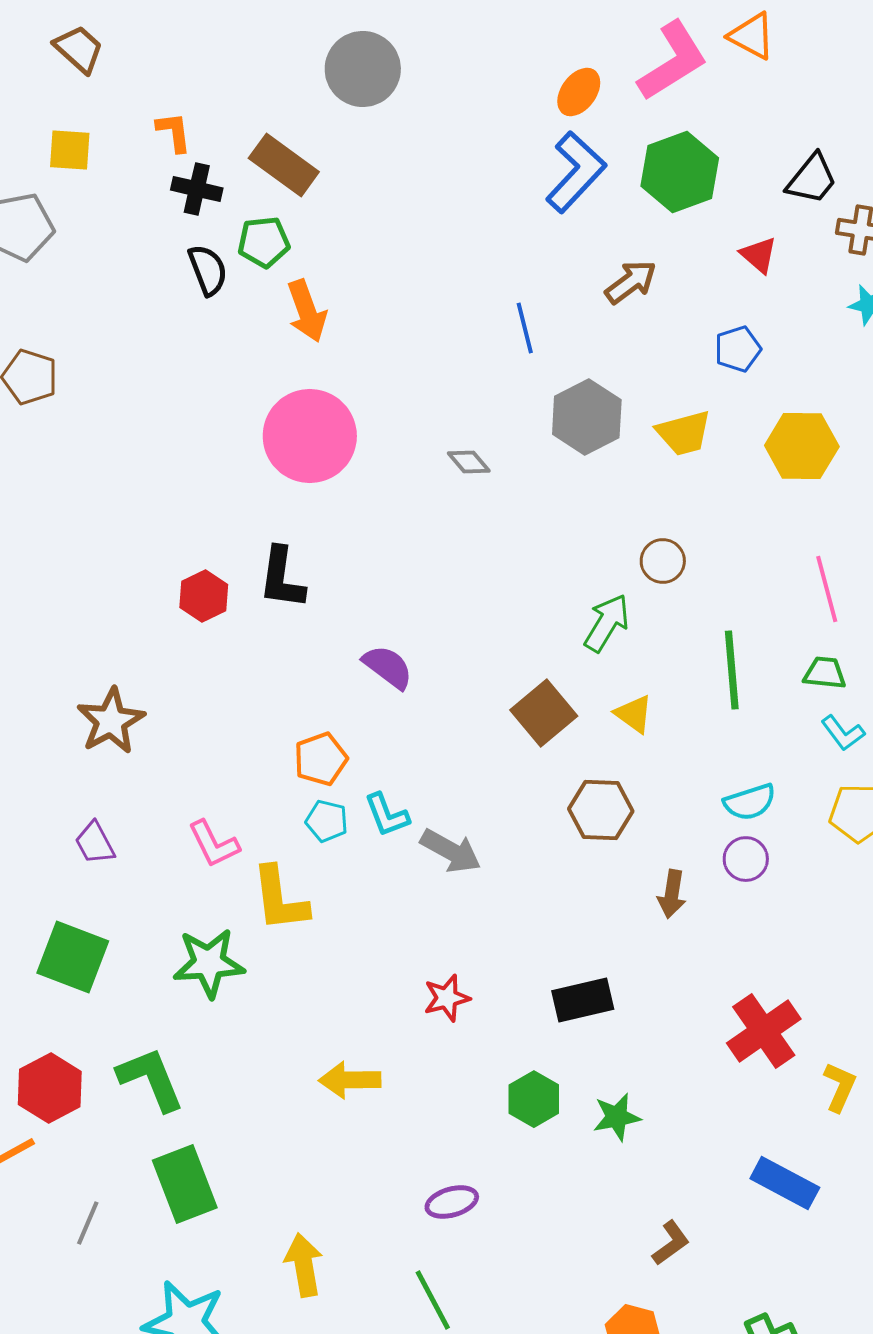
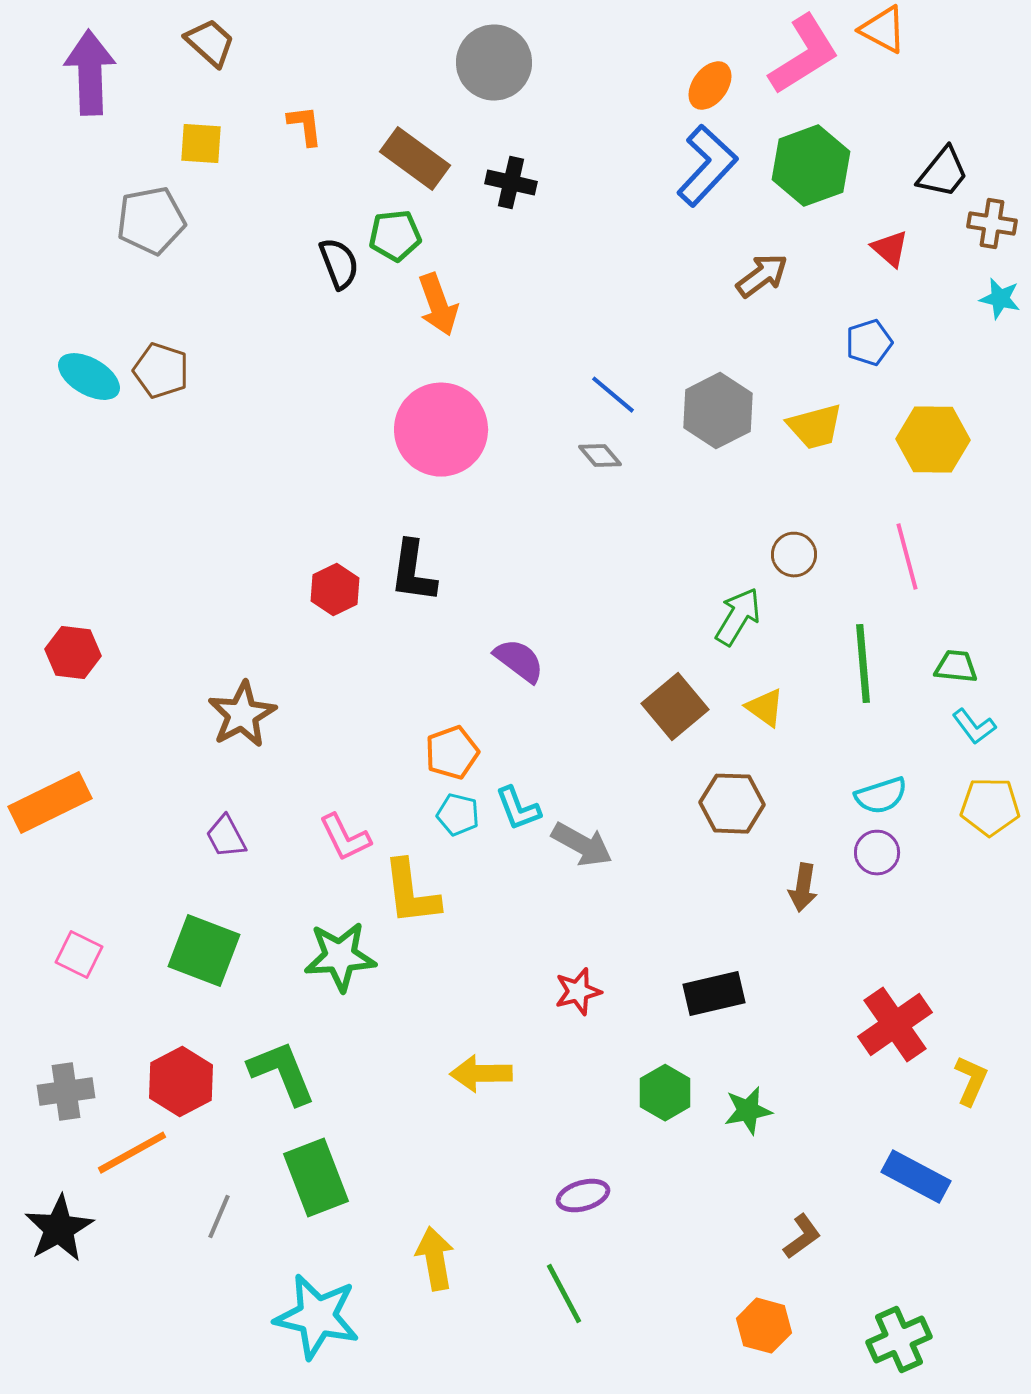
black cross: (197, 189) -> (511, 183), moved
blue line: (525, 328) -> (613, 395), moved, turned -36
pink line: (827, 589) -> (907, 557), moved

